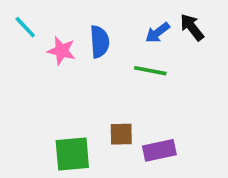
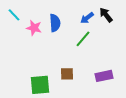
green line: (150, 71) -> (83, 39), turned -60
purple rectangle: (159, 150) -> (104, 76), moved

